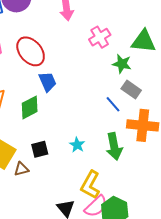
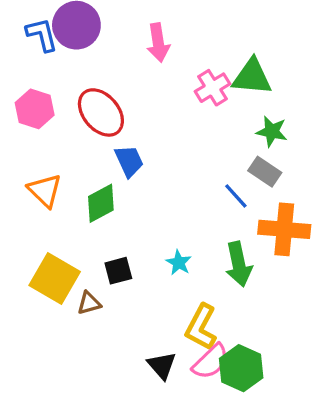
green triangle: (144, 41) -> (252, 77), moved
green star: (122, 64) -> (272, 131), moved

